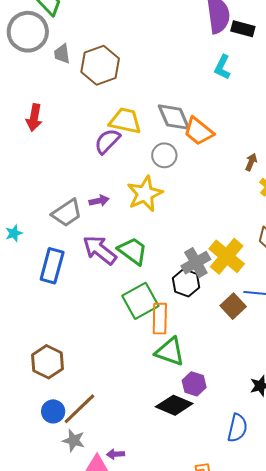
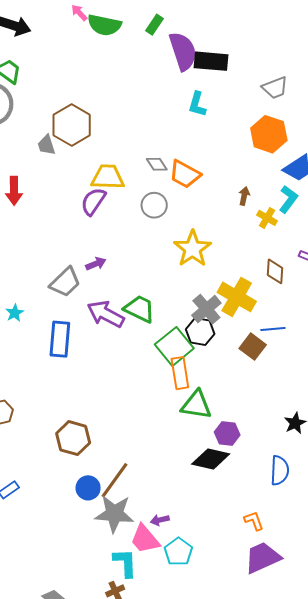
black rectangle: (243, 29) -> (211, 61), size x1.4
gray trapezoid: (62, 54) -> (46, 145), moved
gray diamond: (174, 117) -> (157, 164), size x0.6
yellow star: (145, 194) -> (193, 249), moved
green square: (140, 301) -> (174, 346), moved
gray star: (74, 440) -> (114, 514), size x1.6

